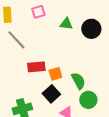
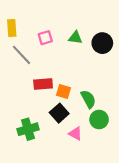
pink square: (38, 12) -> (45, 38), moved
orange square: (55, 74) -> (64, 92), turned 32

